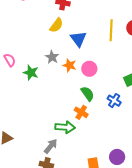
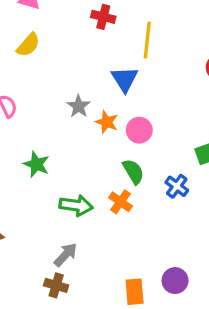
yellow semicircle: (56, 25) -> (28, 45), moved
yellow line: (111, 30) -> (147, 40), moved
green star: (31, 73) -> (36, 164), moved
green arrow: (65, 127) -> (76, 206), moved

